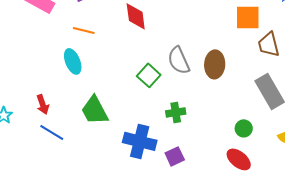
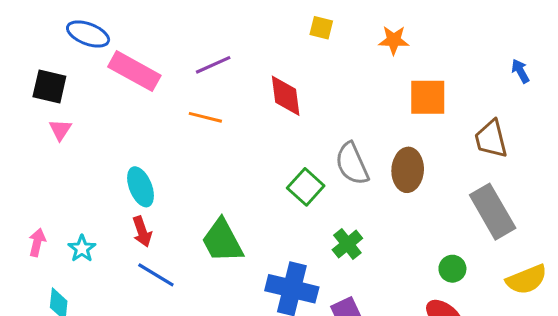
orange square: (248, 17) -> (428, 97), moved
cyan ellipse: (73, 61) -> (141, 187), moved
green cross: (176, 112) -> (347, 244), turned -30

